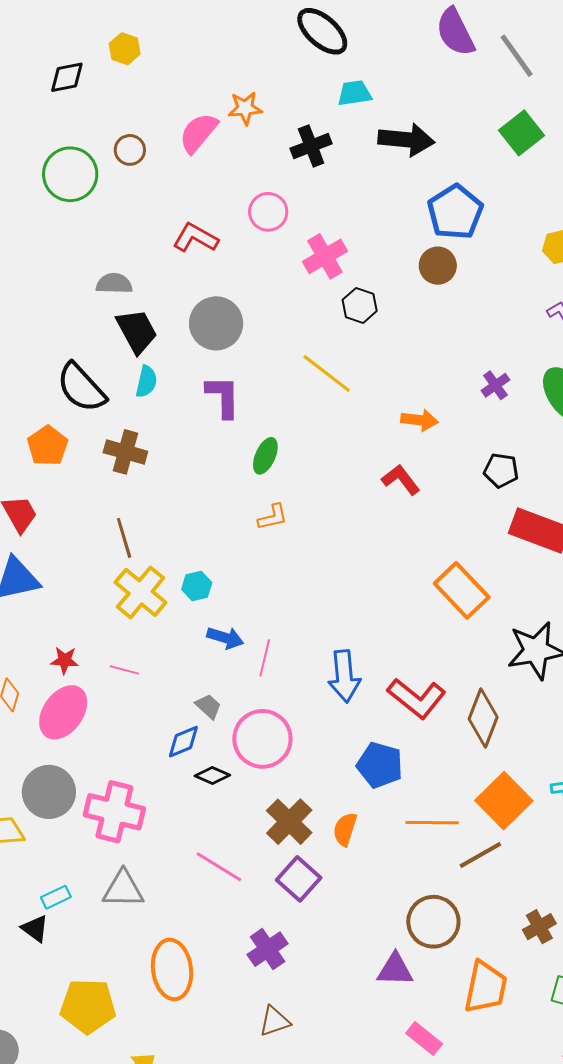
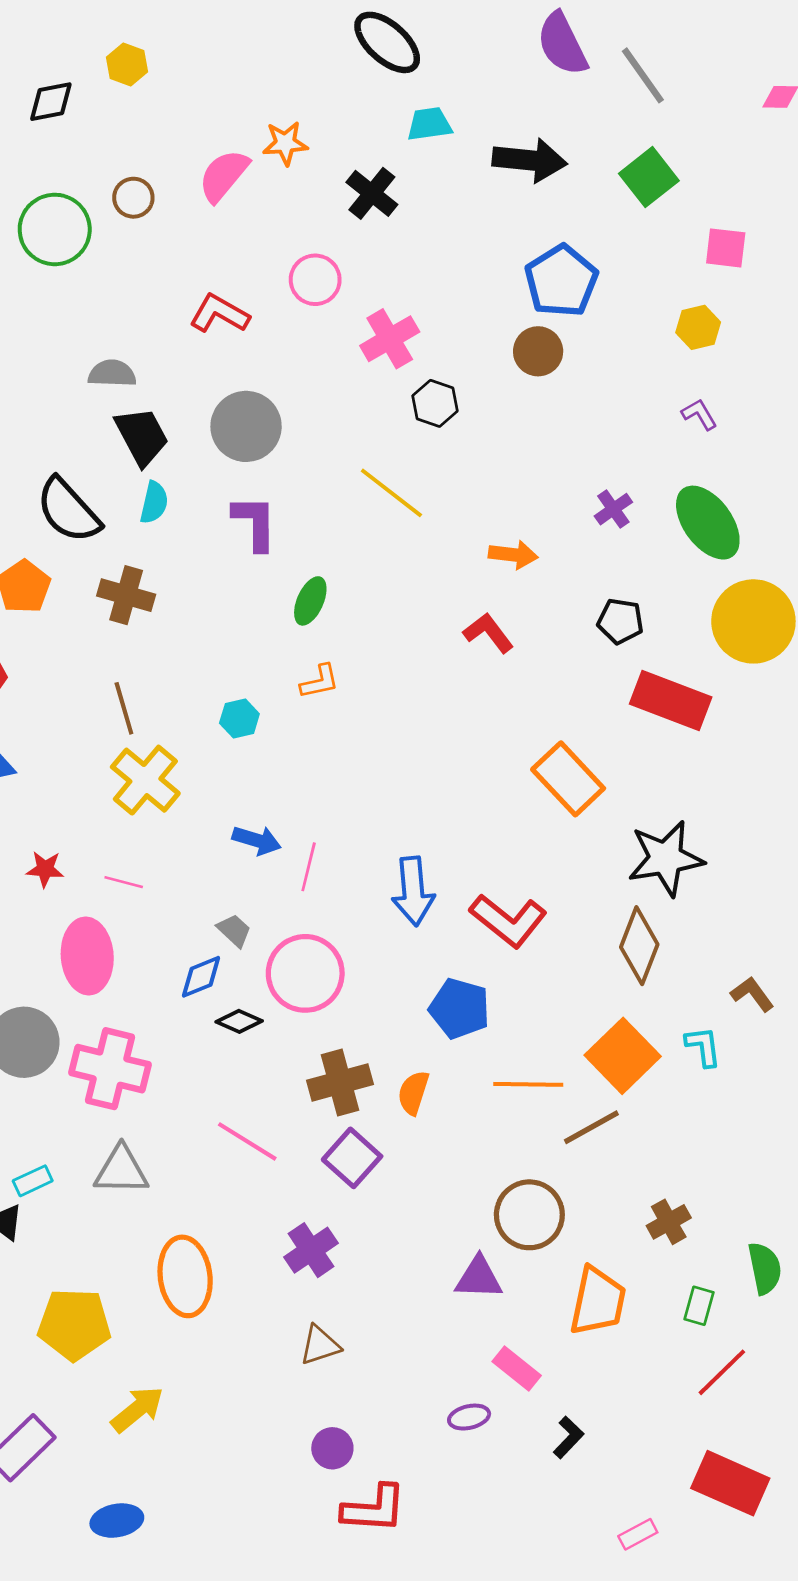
black arrow: (406, 140) -> (530, 160), moved
black cross: (311, 146) -> (372, 193), turned -30
cyan hexagon: (197, 586) -> (239, 719), moved
pink ellipse: (63, 712) -> (87, 956), moved, turned -40
brown diamond: (483, 718) -> (639, 946), moved
brown cross: (289, 822) -> (340, 1082), turned 30

